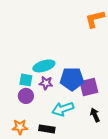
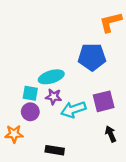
blue pentagon: (72, 79) -> (92, 57), moved
cyan arrow: (63, 109) -> (73, 109), moved
orange star: (20, 127) -> (14, 134), moved

